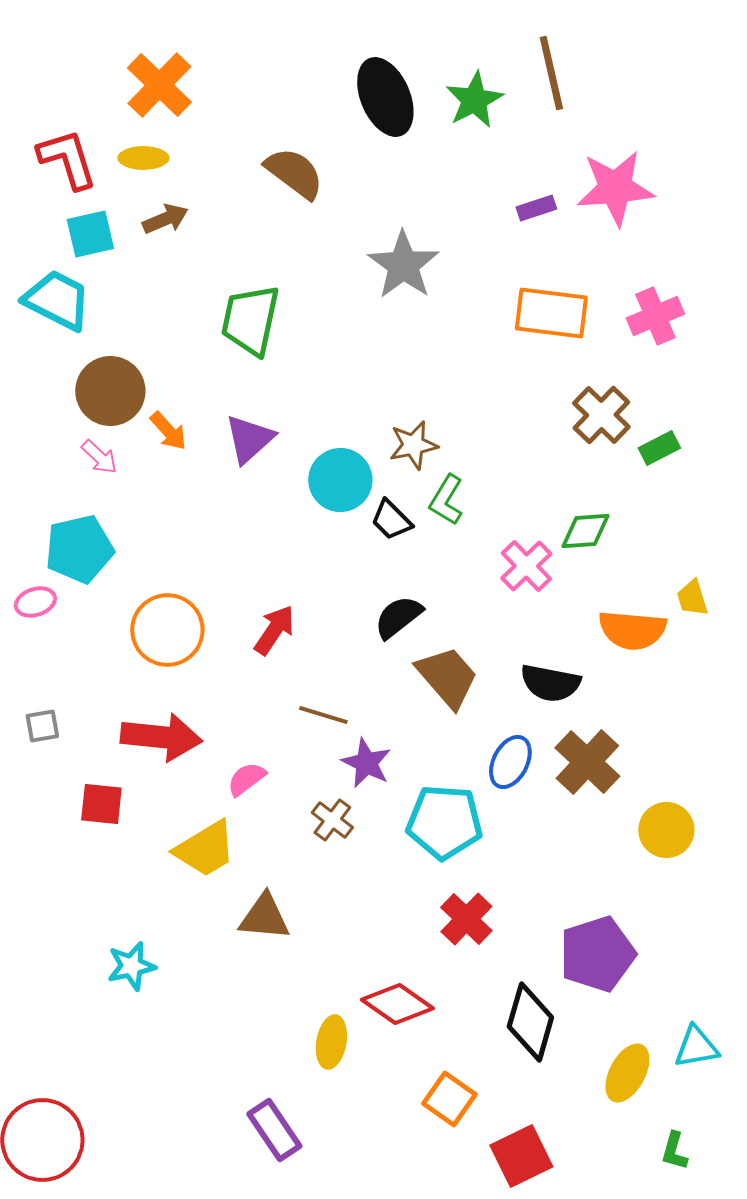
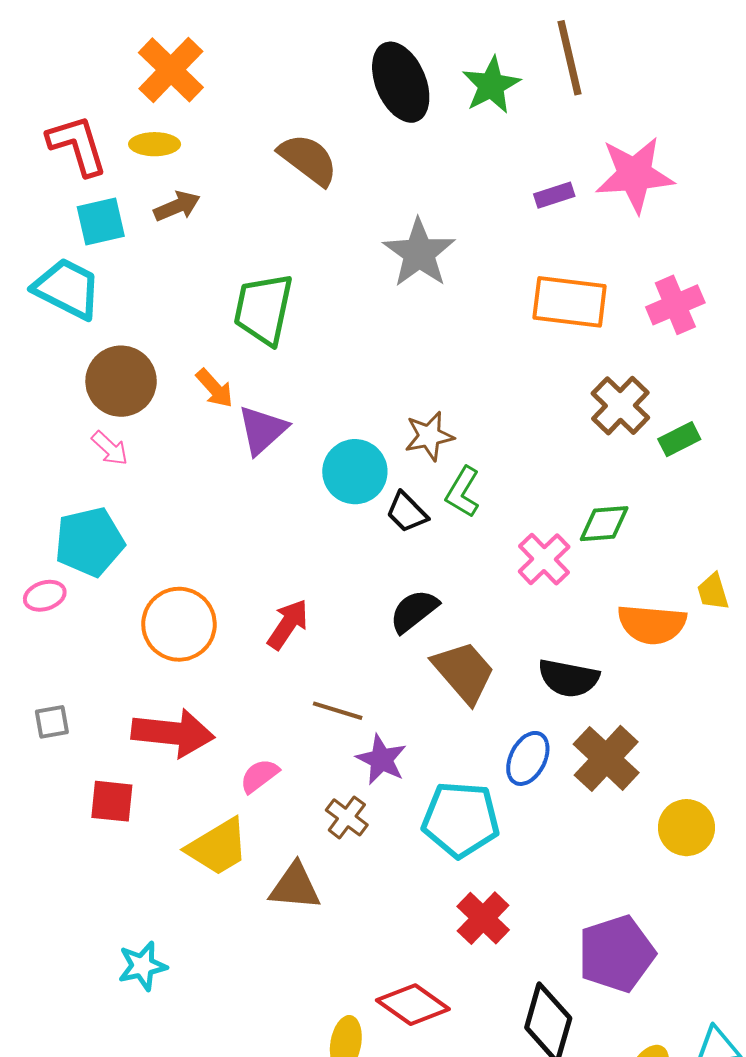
orange arrow: (168, 431) -> (215, 388), moved
brown triangle: (264, 917) -> (295, 887), moved

